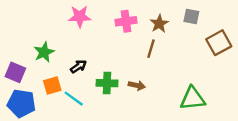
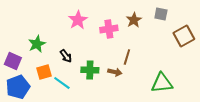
pink star: (80, 17) -> (78, 20), moved, turned -30
pink cross: (126, 21) -> (109, 29), moved
brown line: (151, 49) -> (127, 57), moved
black arrow: (78, 66) -> (66, 56), turned 88
blue pentagon: (21, 103) -> (18, 87), turned -30

